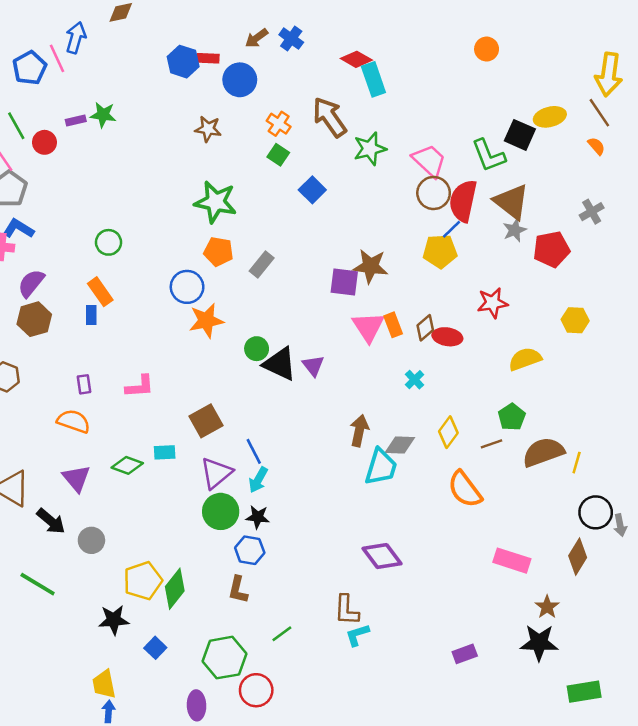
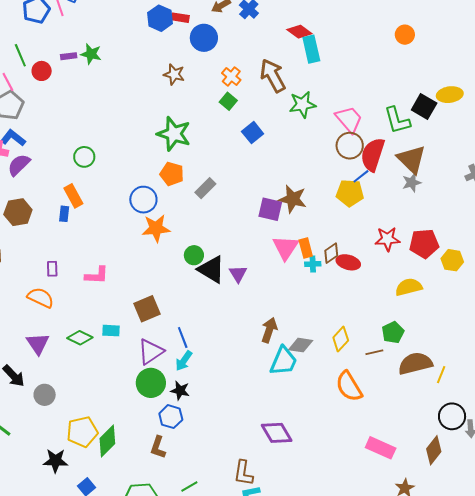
red pentagon: (551, 249) -> (424, 244), moved
purple semicircle: (31, 283) -> (19, 165), moved
cyan cross: (415, 380) -> (313, 264), moved, turned 35

